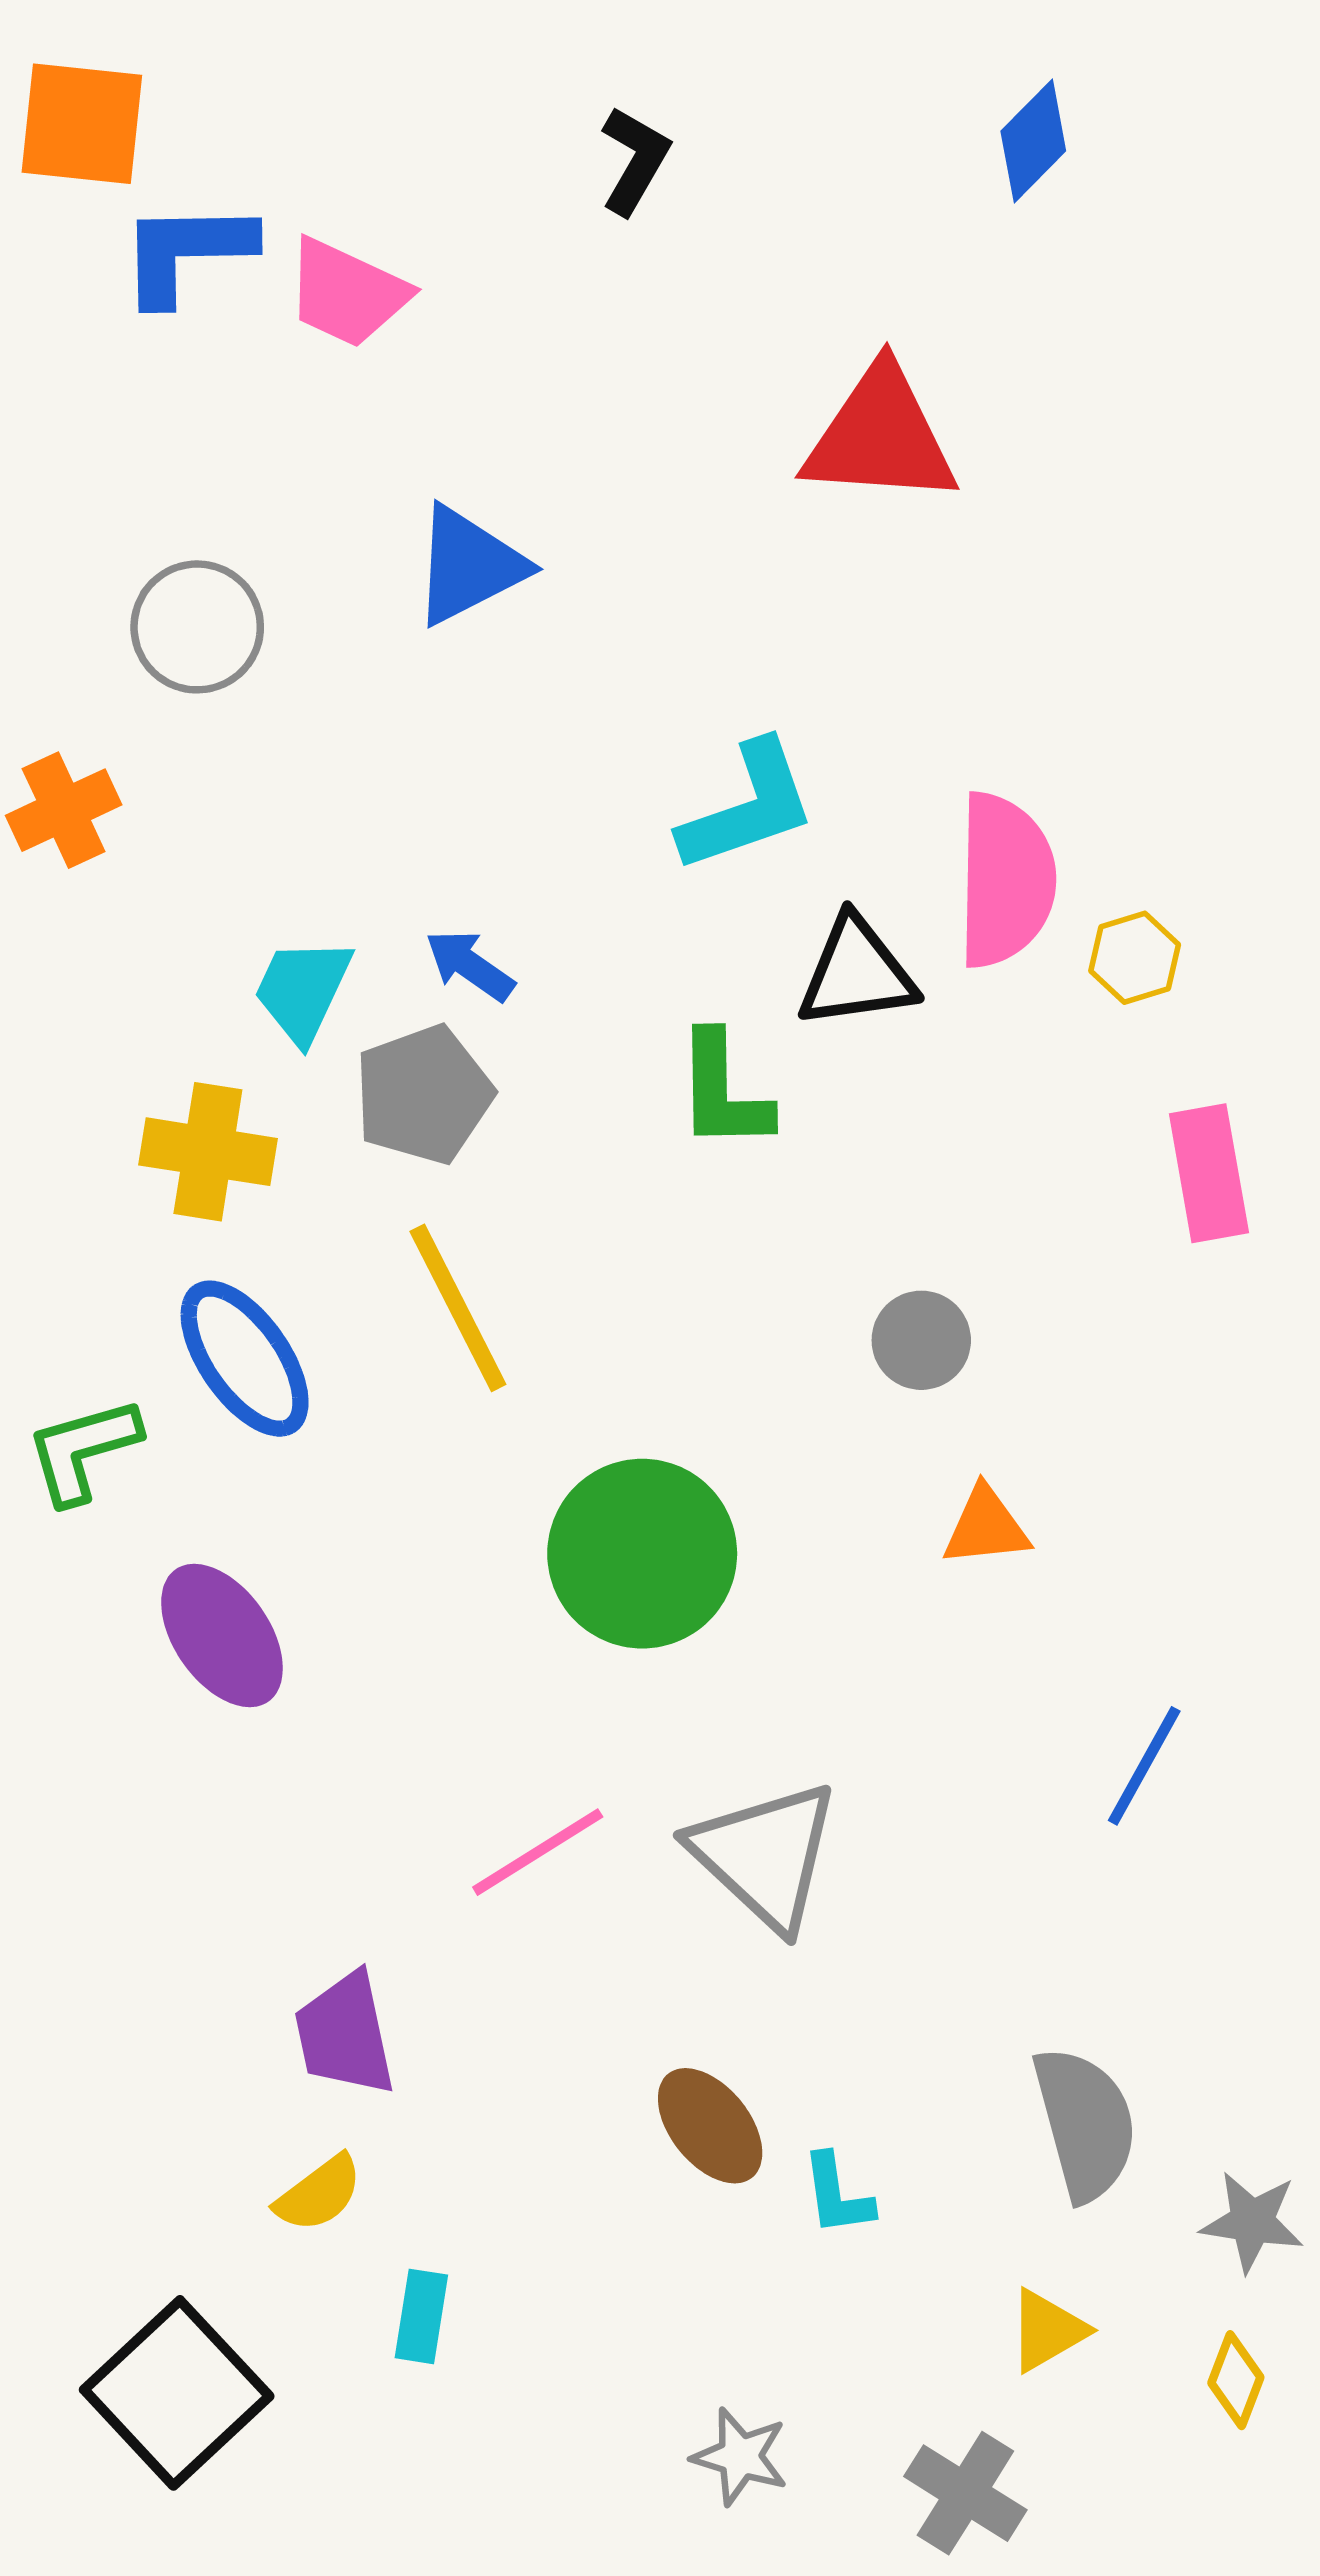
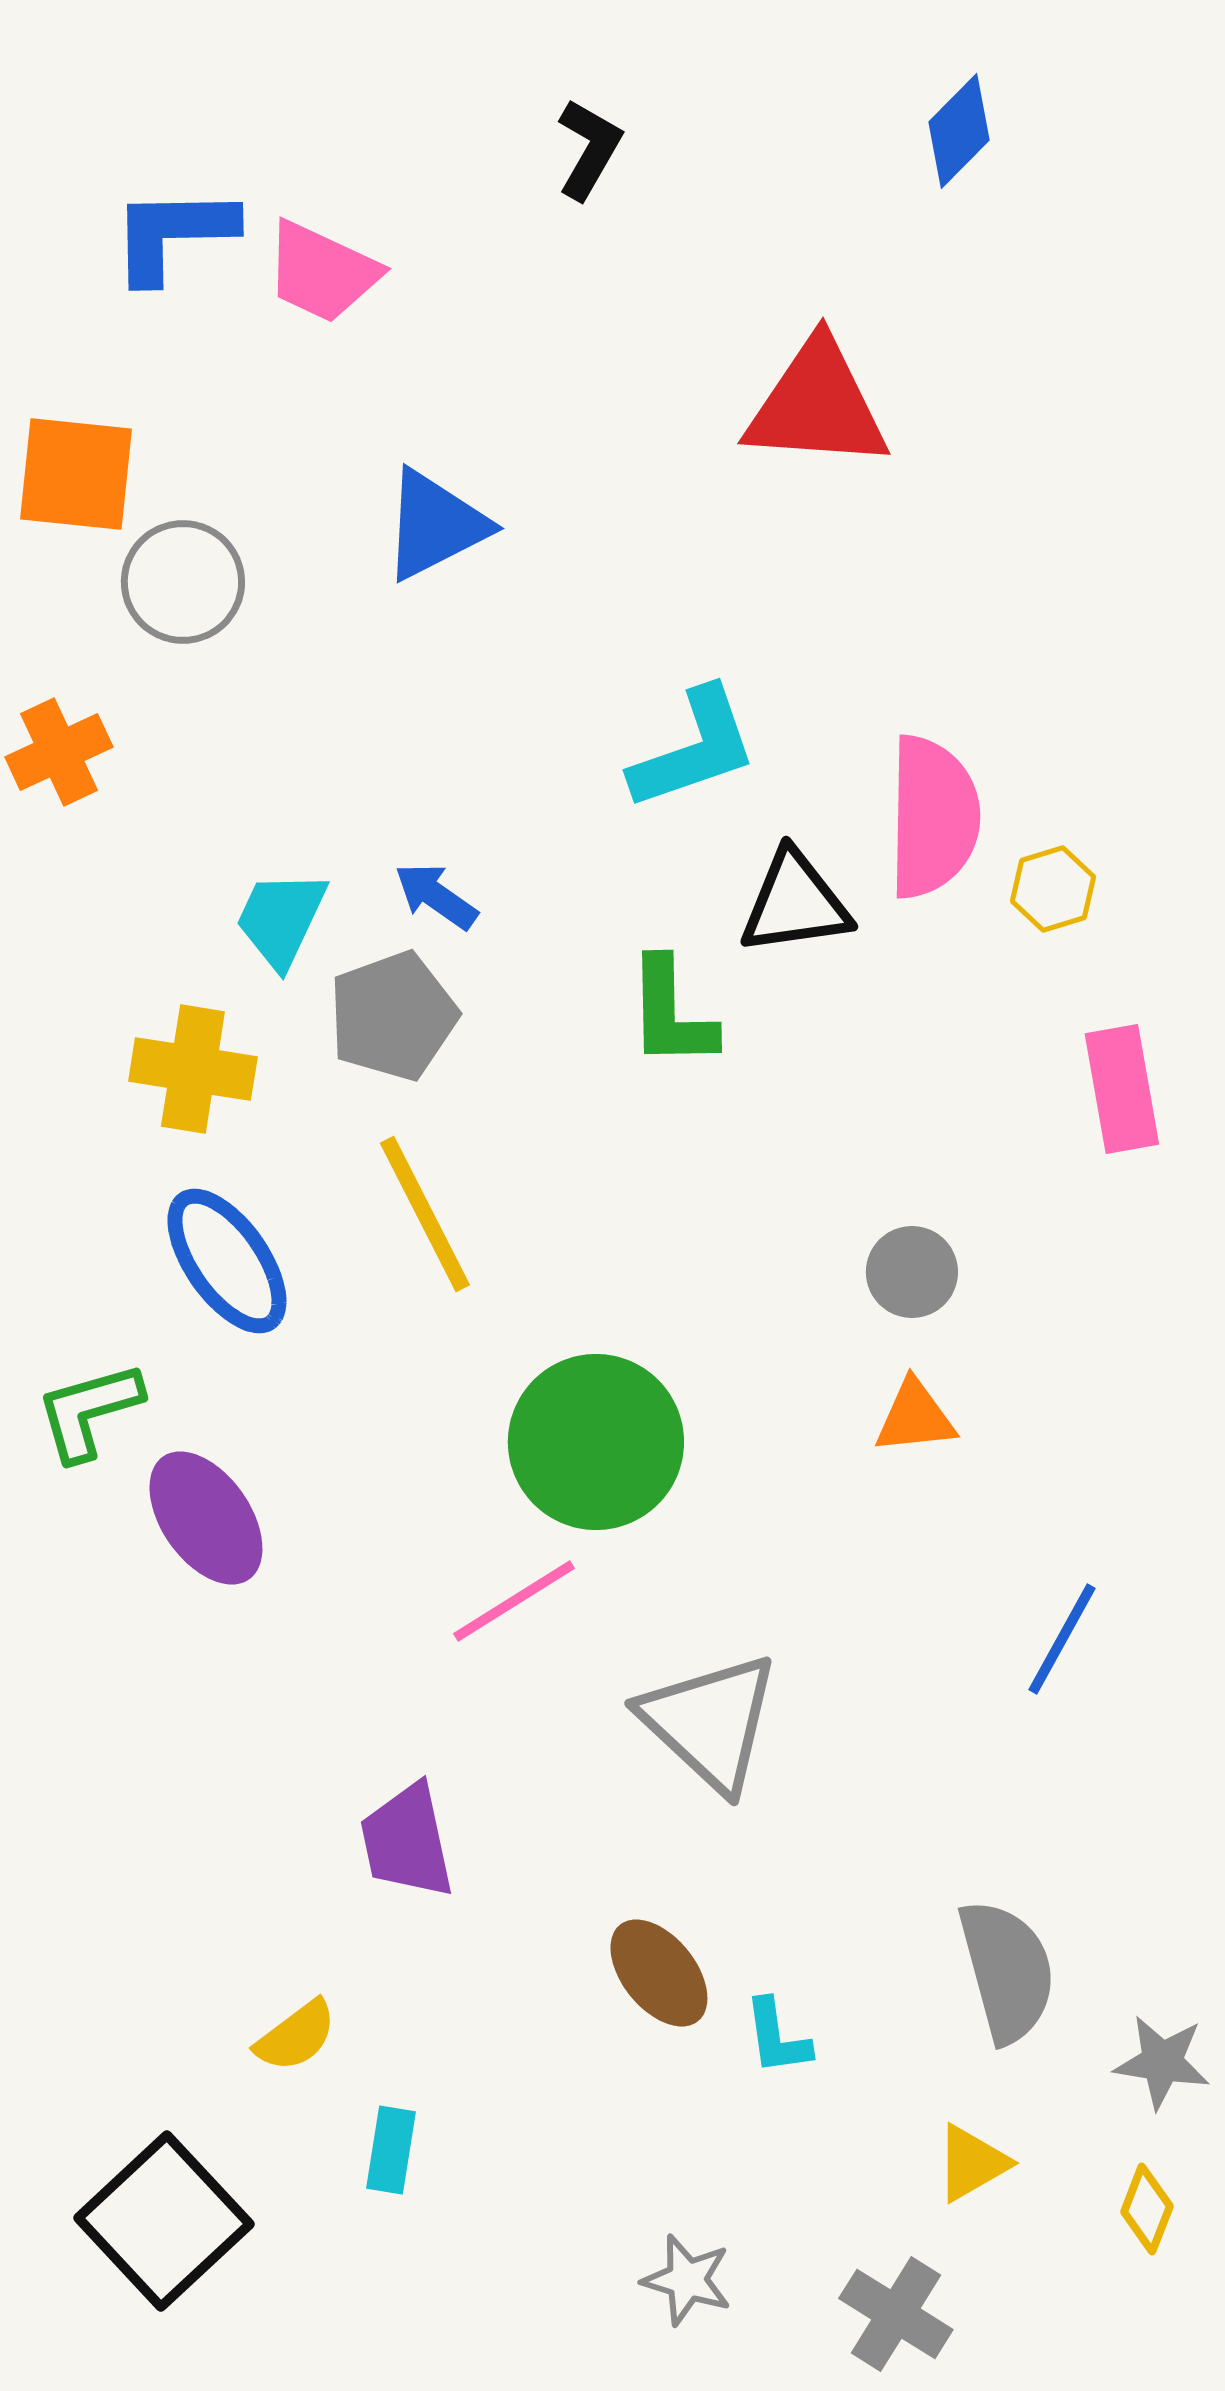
orange square: (82, 124) -> (76, 474), moved
gray circle: (921, 1340) -> (912, 1272), moved
green L-shape: (83, 1450) -> (89, 1411), moved
pink line: (538, 1852) -> (514, 1601), moved
purple trapezoid: (345, 2034) -> (407, 1841), moved

